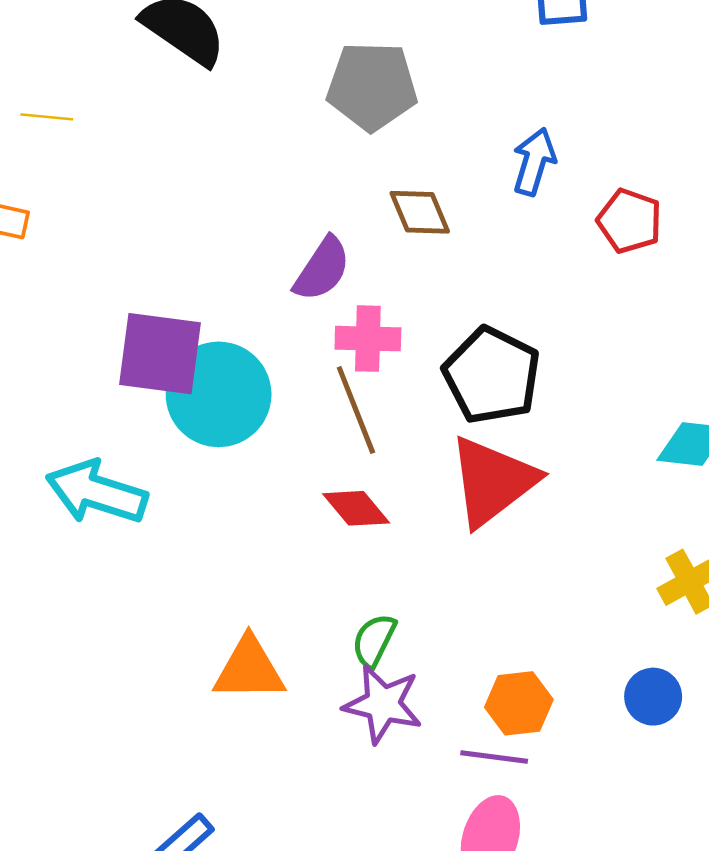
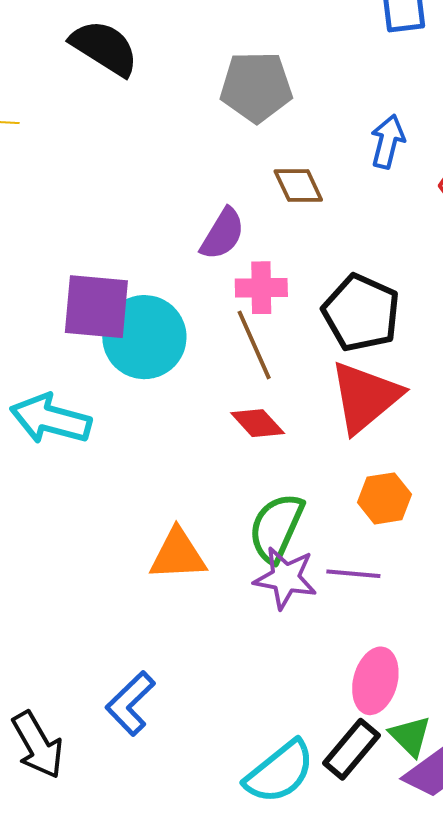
green semicircle: (374, 640) -> (276, 528), size x1.6
orange hexagon: (519, 703) -> (385, 498), moved
purple line: (494, 757) -> (353, 574), moved

